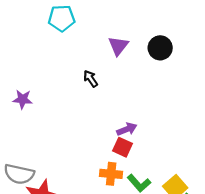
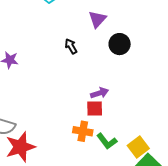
black circle: (160, 48) -> (120, 44), moved
red square: (123, 147) -> (95, 109), turned -30

